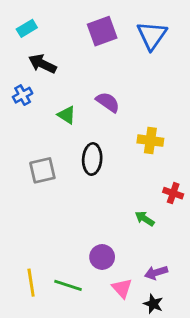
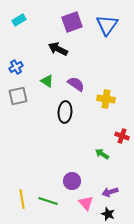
black arrow: (42, 64) -> (58, 49), moved
purple semicircle: (108, 102) -> (76, 84), moved
gray square: (42, 170) -> (18, 96), moved

